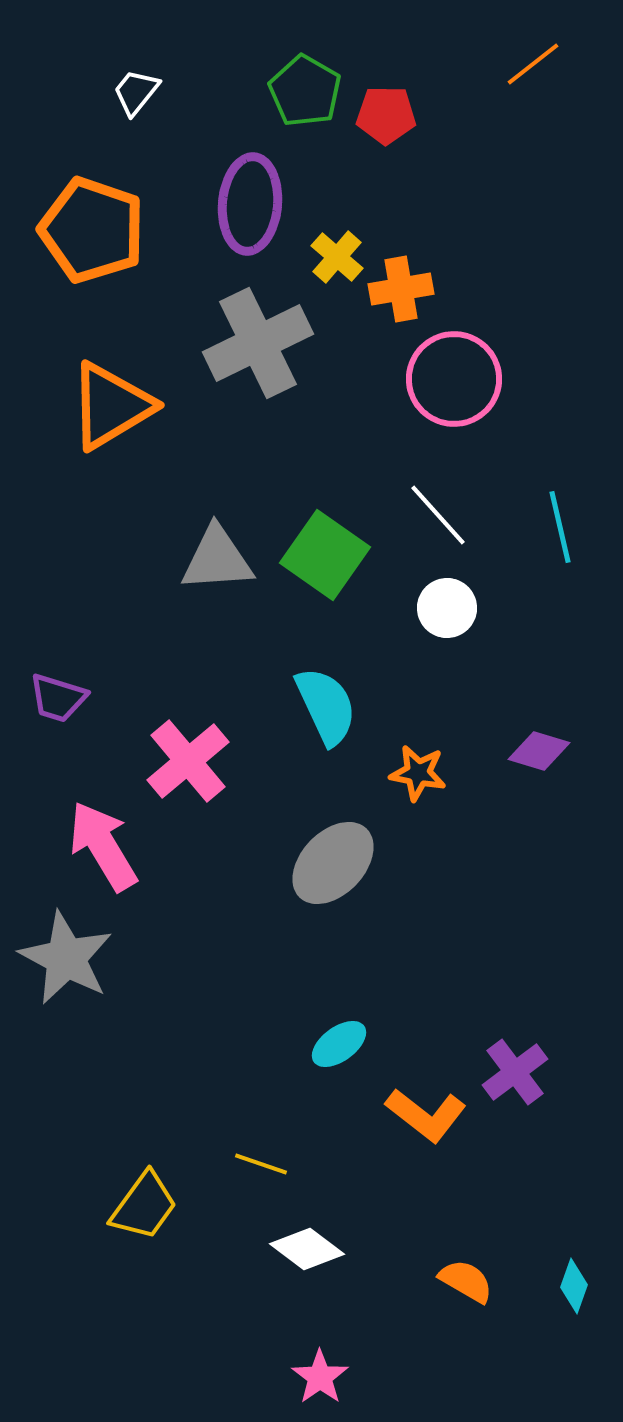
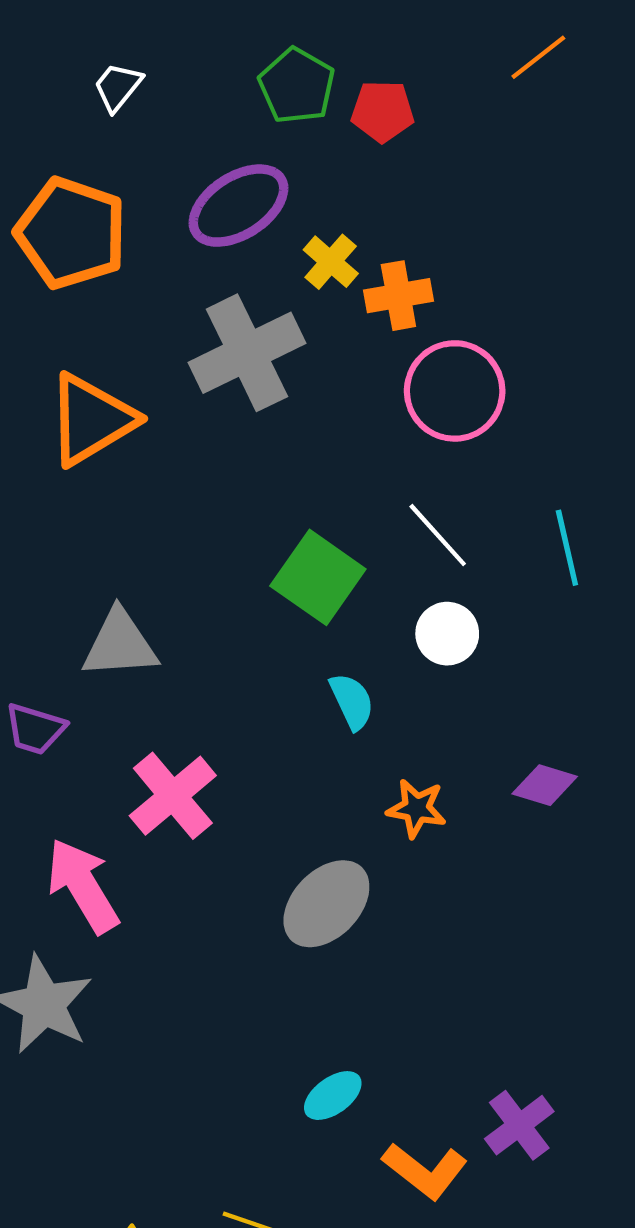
purple ellipse: (250, 204) -> (238, 206), turned 52
gray triangle: (217, 559) -> (120, 644), moved
cyan semicircle: (326, 706) -> (352, 701), moved, size x0.7

